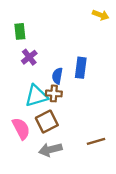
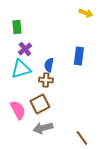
blue rectangle: (81, 68) -> (79, 56), moved
cyan triangle: (36, 96) -> (21, 69), moved
brown line: (96, 141) -> (82, 138), moved, turned 70

